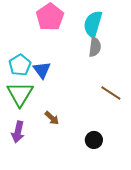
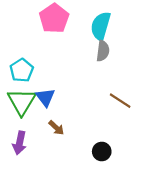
blue triangle: (42, 70) -> (45, 97), moved

